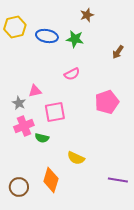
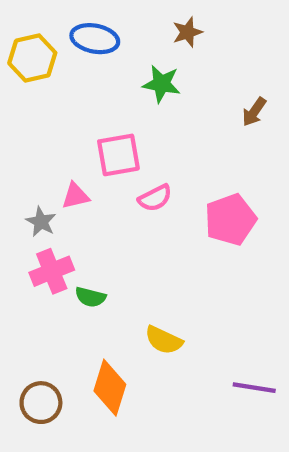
blue ellipse: (47, 36) -> (95, 39), moved
pink semicircle: (72, 74) -> (155, 198), moved
pink square: (55, 112) -> (118, 155), moved

